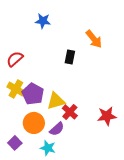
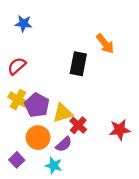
blue star: (43, 21) -> (23, 23), moved
black rectangle: (70, 57) -> (78, 64), size x1.5

